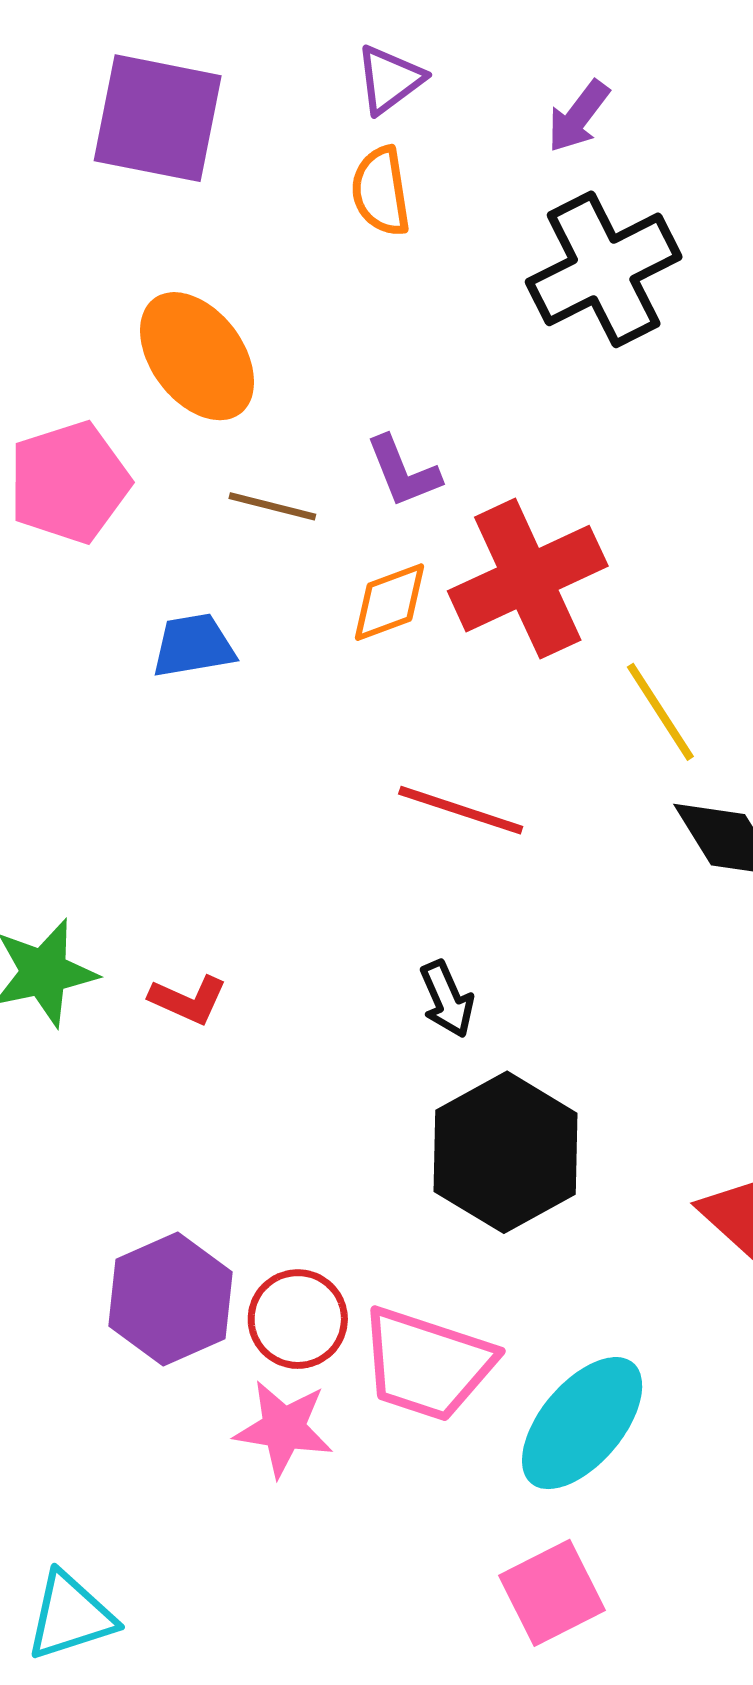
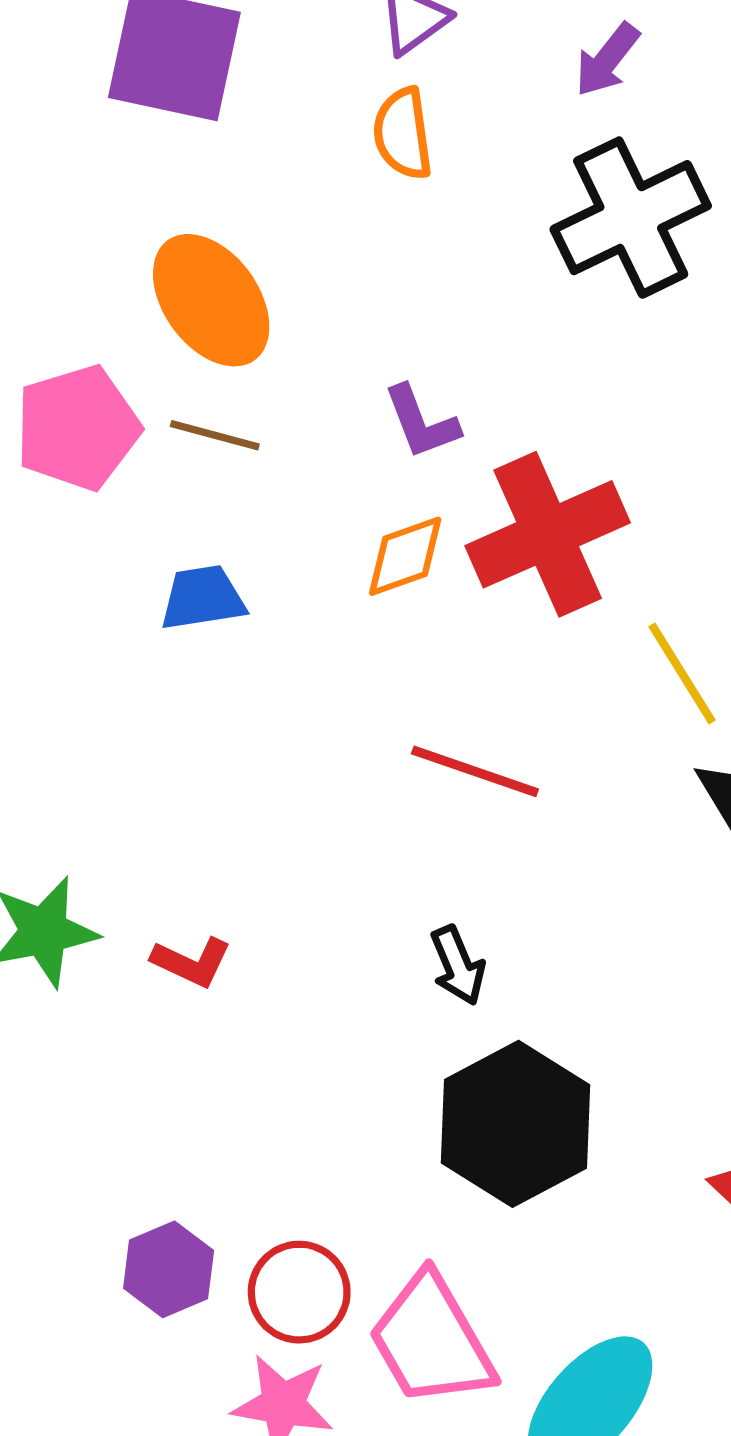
brown line: (272, 506) -> (215, 435), moved
purple hexagon: (170, 1299) -> (169, 1269), size x0.7
pink trapezoid: (427, 1364) -> (431, 1340), turned 41

